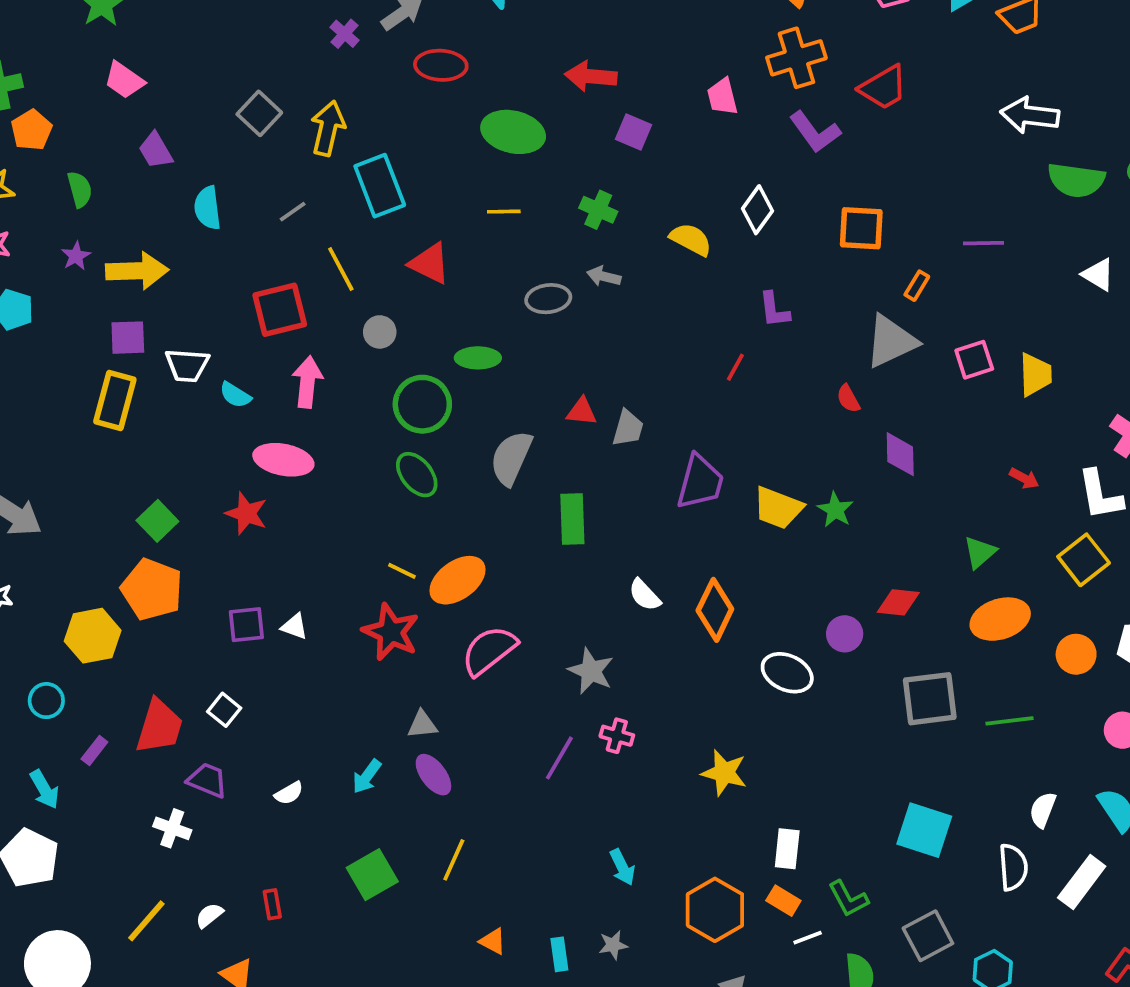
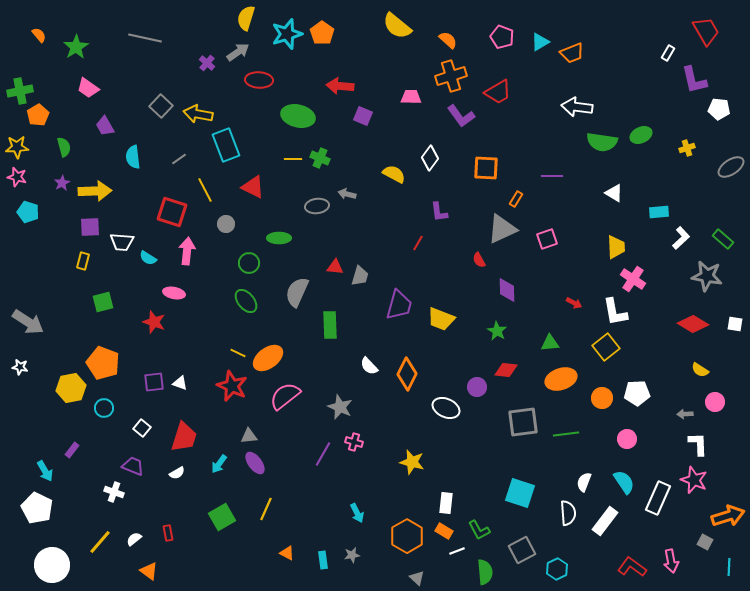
pink trapezoid: (722, 97) -> (411, 97), turned 105
yellow arrow: (328, 128) -> (198, 114), turned -92
green cross: (598, 210) -> (320, 158), moved
red square: (280, 310) -> (172, 212), turned 32
yellow trapezoid: (1035, 375) -> (616, 247), moved
yellow rectangle: (115, 400) -> (83, 261), size x0.6
green circle: (422, 404) -> (249, 263), size x0.7
pink ellipse: (283, 460) -> (174, 293), size x0.7
green star: (835, 510) -> (497, 331), moved
green square: (157, 521) -> (103, 302), moved, turned 30
green triangle: (980, 552) -> (550, 343), turned 36
cyan circle: (46, 701) -> (104, 408), moved
red trapezoid: (159, 726) -> (184, 437), moved

